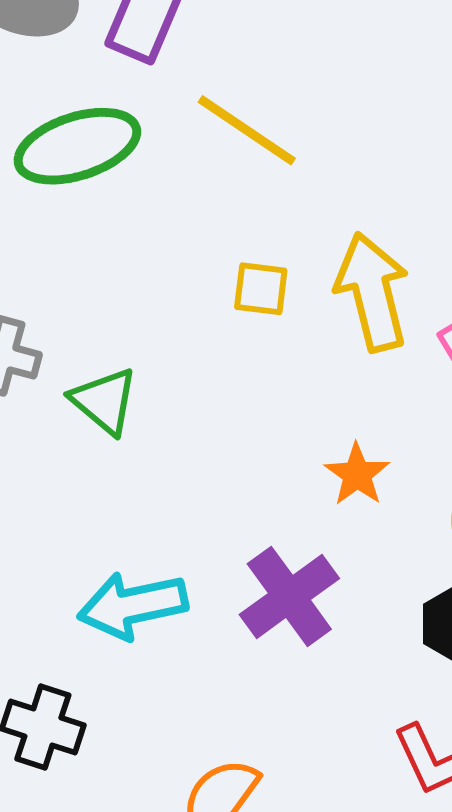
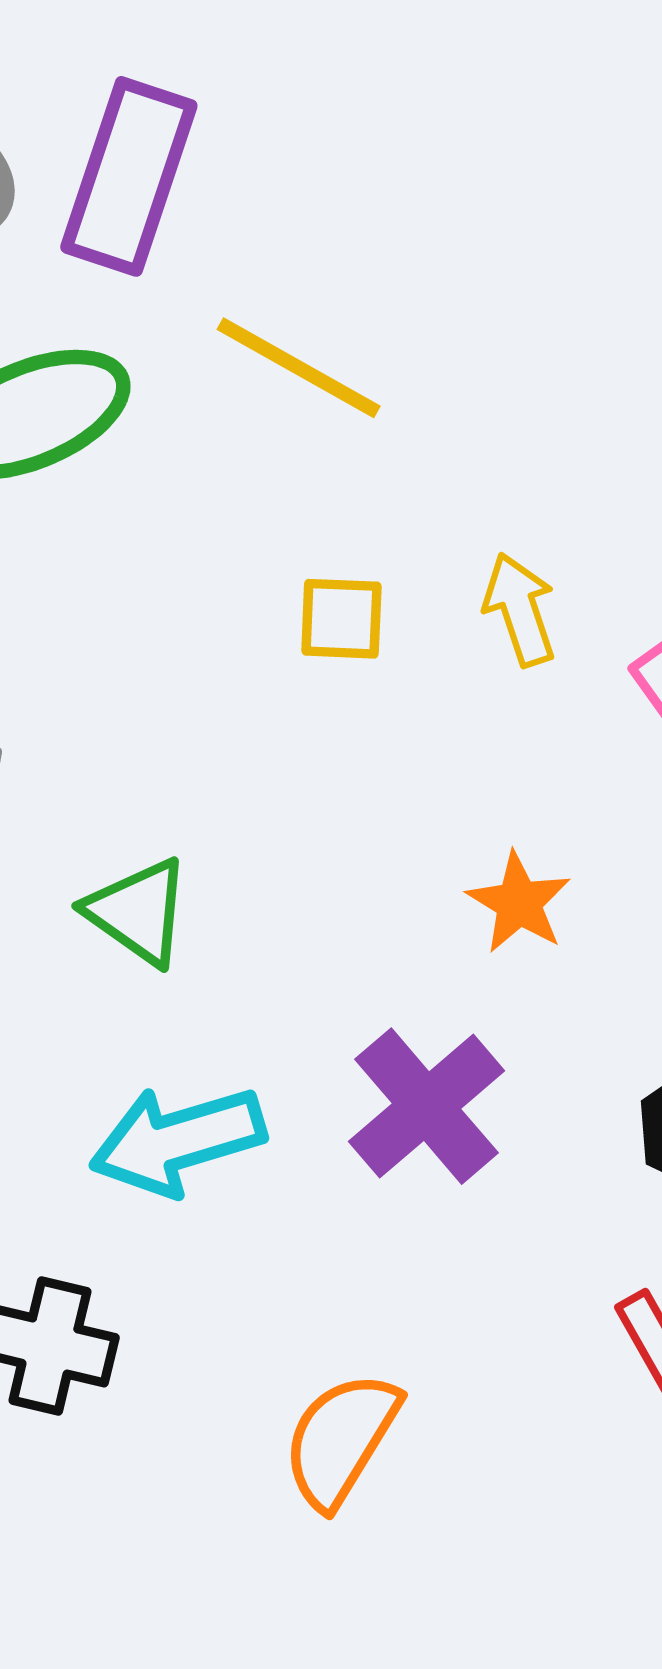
yellow arrow: (372, 292) -> (520, 610), size x0.6
green triangle: (104, 401) -> (138, 912), moved

